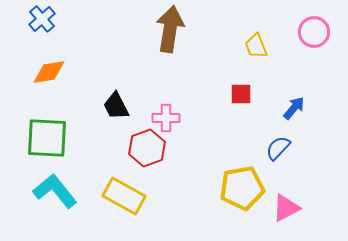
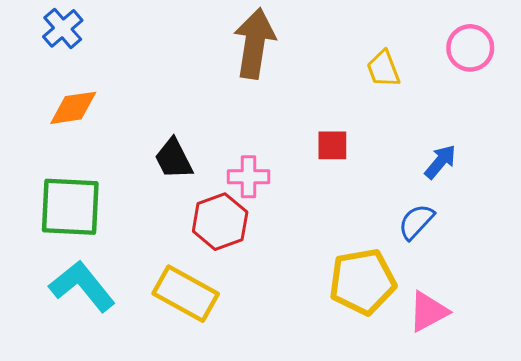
red square: (241, 94) -> (332, 145), moved

